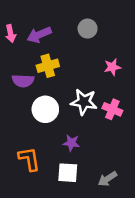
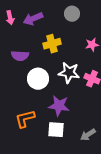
yellow cross: (48, 66) -> (52, 44), moved
purple star: (71, 143) -> (59, 106), size x1.5
orange L-shape: (29, 159) -> (25, 119), turned -95

